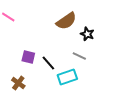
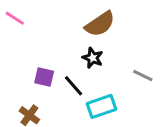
black star: (87, 34) -> (93, 58), moved
gray line: (79, 56) -> (143, 76), moved

